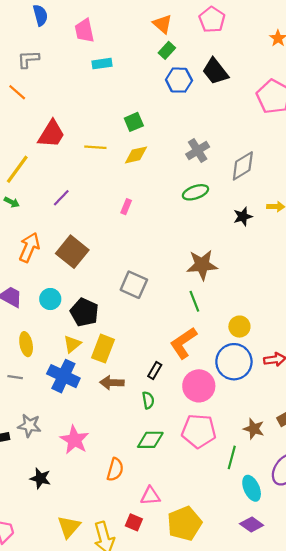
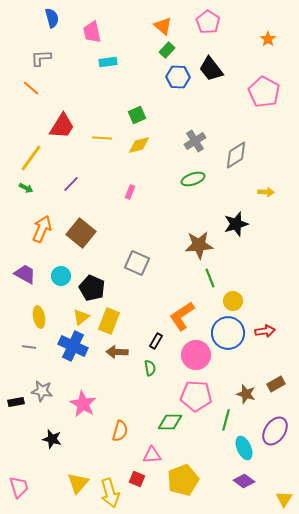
black star: (243, 217) -> (236, 224), moved, size x1.4
green line: (194, 301) -> (210, 278), moved
green diamond: (150, 440) -> (170, 422), moved

